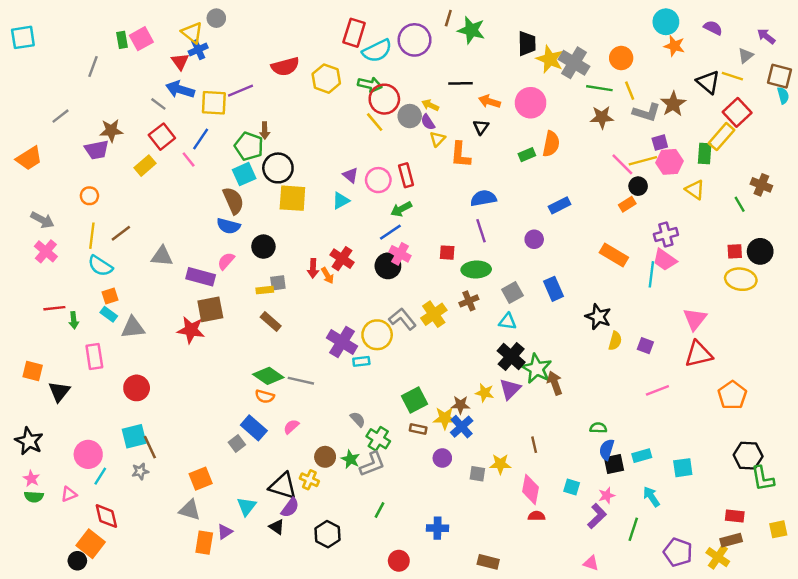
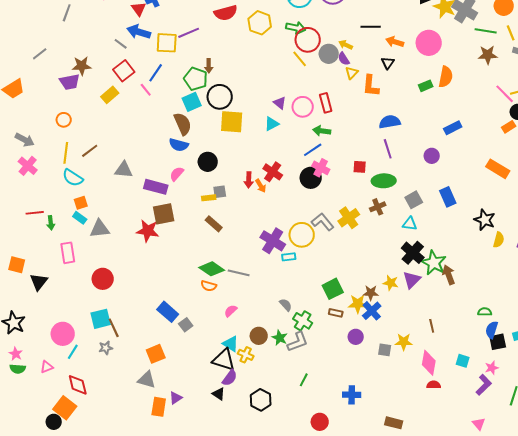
green arrow: (401, 209) -> (322, 131), turned 36
blue rectangle: (254, 428) -> (168, 312), moved
cyan triangle: (247, 506) -> (231, 344), moved, turned -36
pink triangle: (591, 563) -> (479, 424), turned 32

